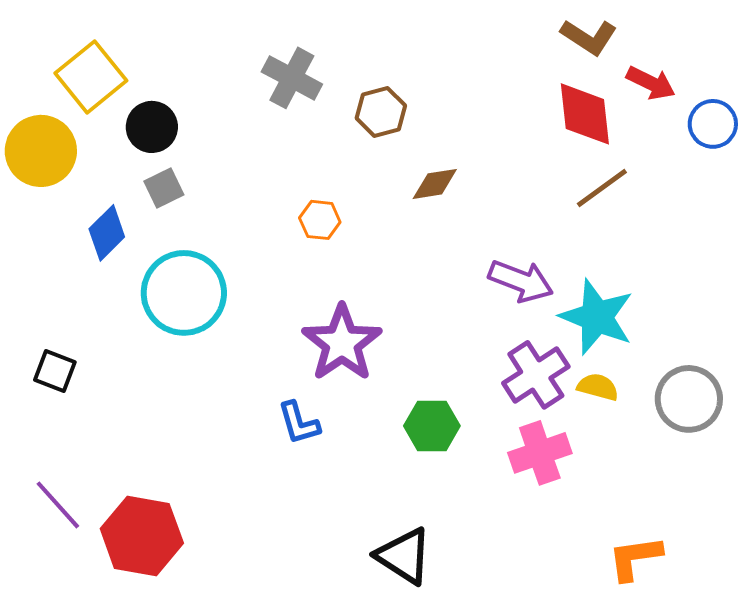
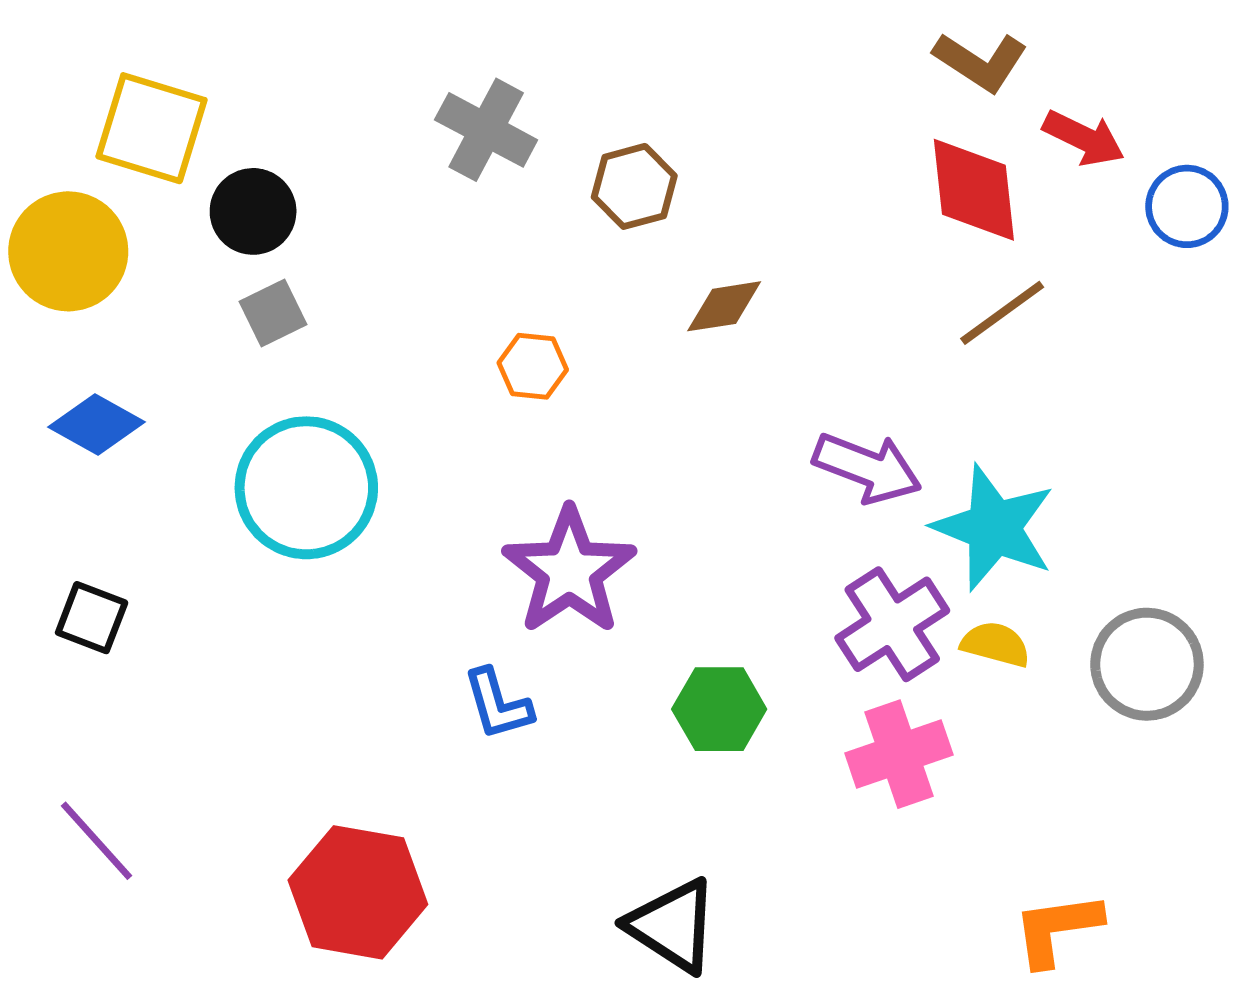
yellow square: (91, 77) -> (151, 128), turned -34
blue diamond: (107, 233) -> (97, 424), moved, turned 74
red hexagon: (142, 536) -> (358, 892), moved

